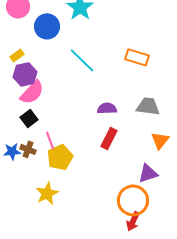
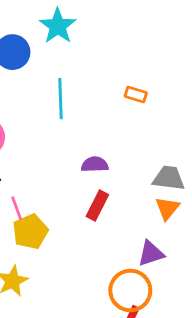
orange rectangle: (137, 57) -> (136, 95), size x0.7
cyan line: (82, 60) -> (60, 99), turned 44
gray trapezoid: (148, 106) -> (169, 178), moved

